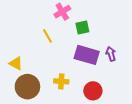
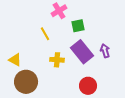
purple rectangle: (87, 55) -> (82, 52), turned 35
yellow cross: (61, 81) -> (57, 60), moved

